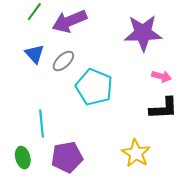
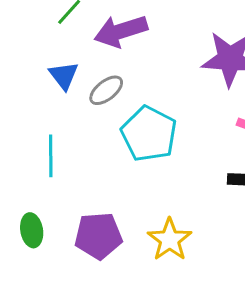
cyan line: (41, 123) -> (51, 156), moved
yellow star: (136, 153) -> (170, 240), moved

